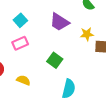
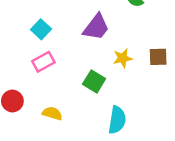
purple trapezoid: (59, 22) -> (96, 27), turned -80
yellow star: (87, 34) -> (123, 58), moved

